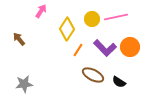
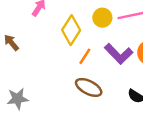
brown ellipse: (93, 75) -> (89, 87), moved

